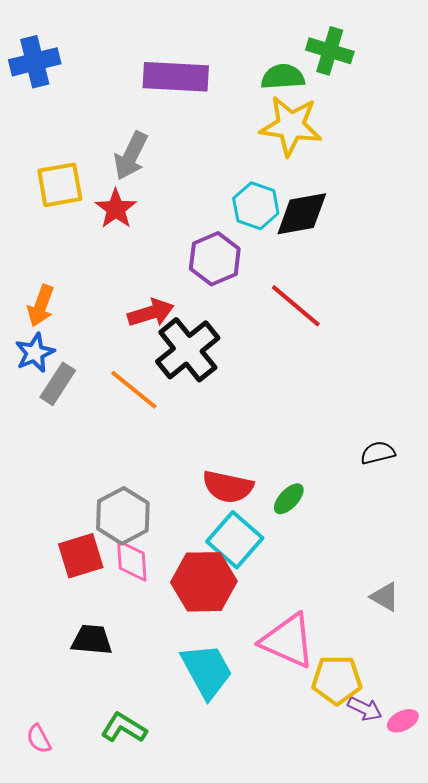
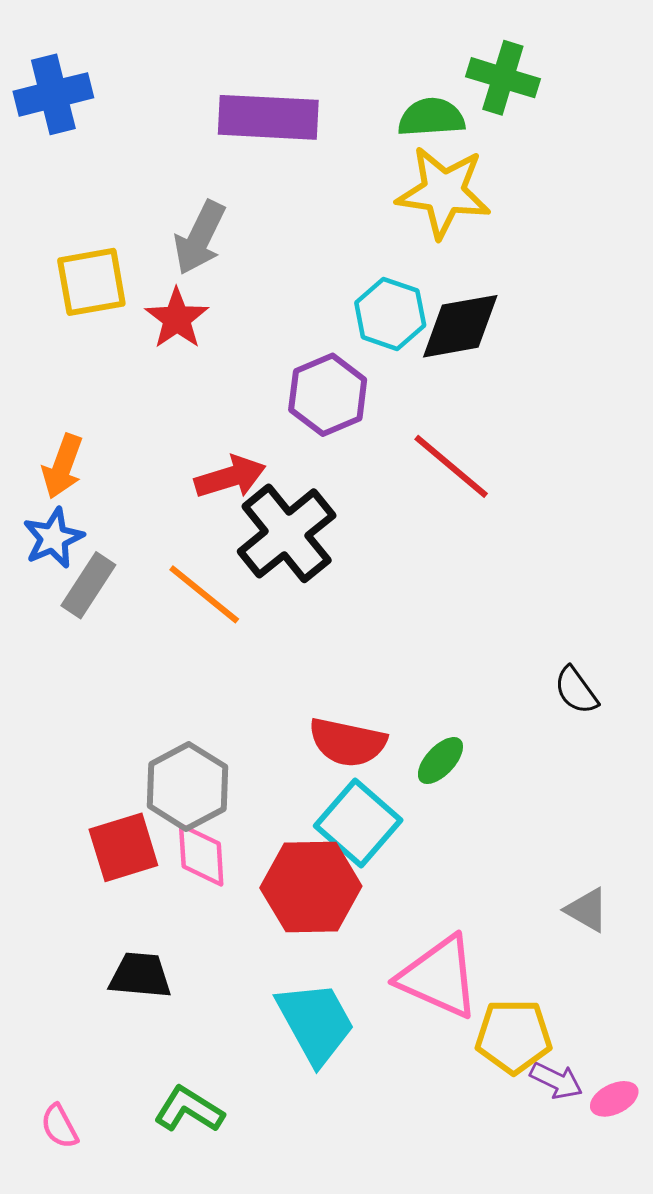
black semicircle: (378, 453) -> (576, 690), turned -112

